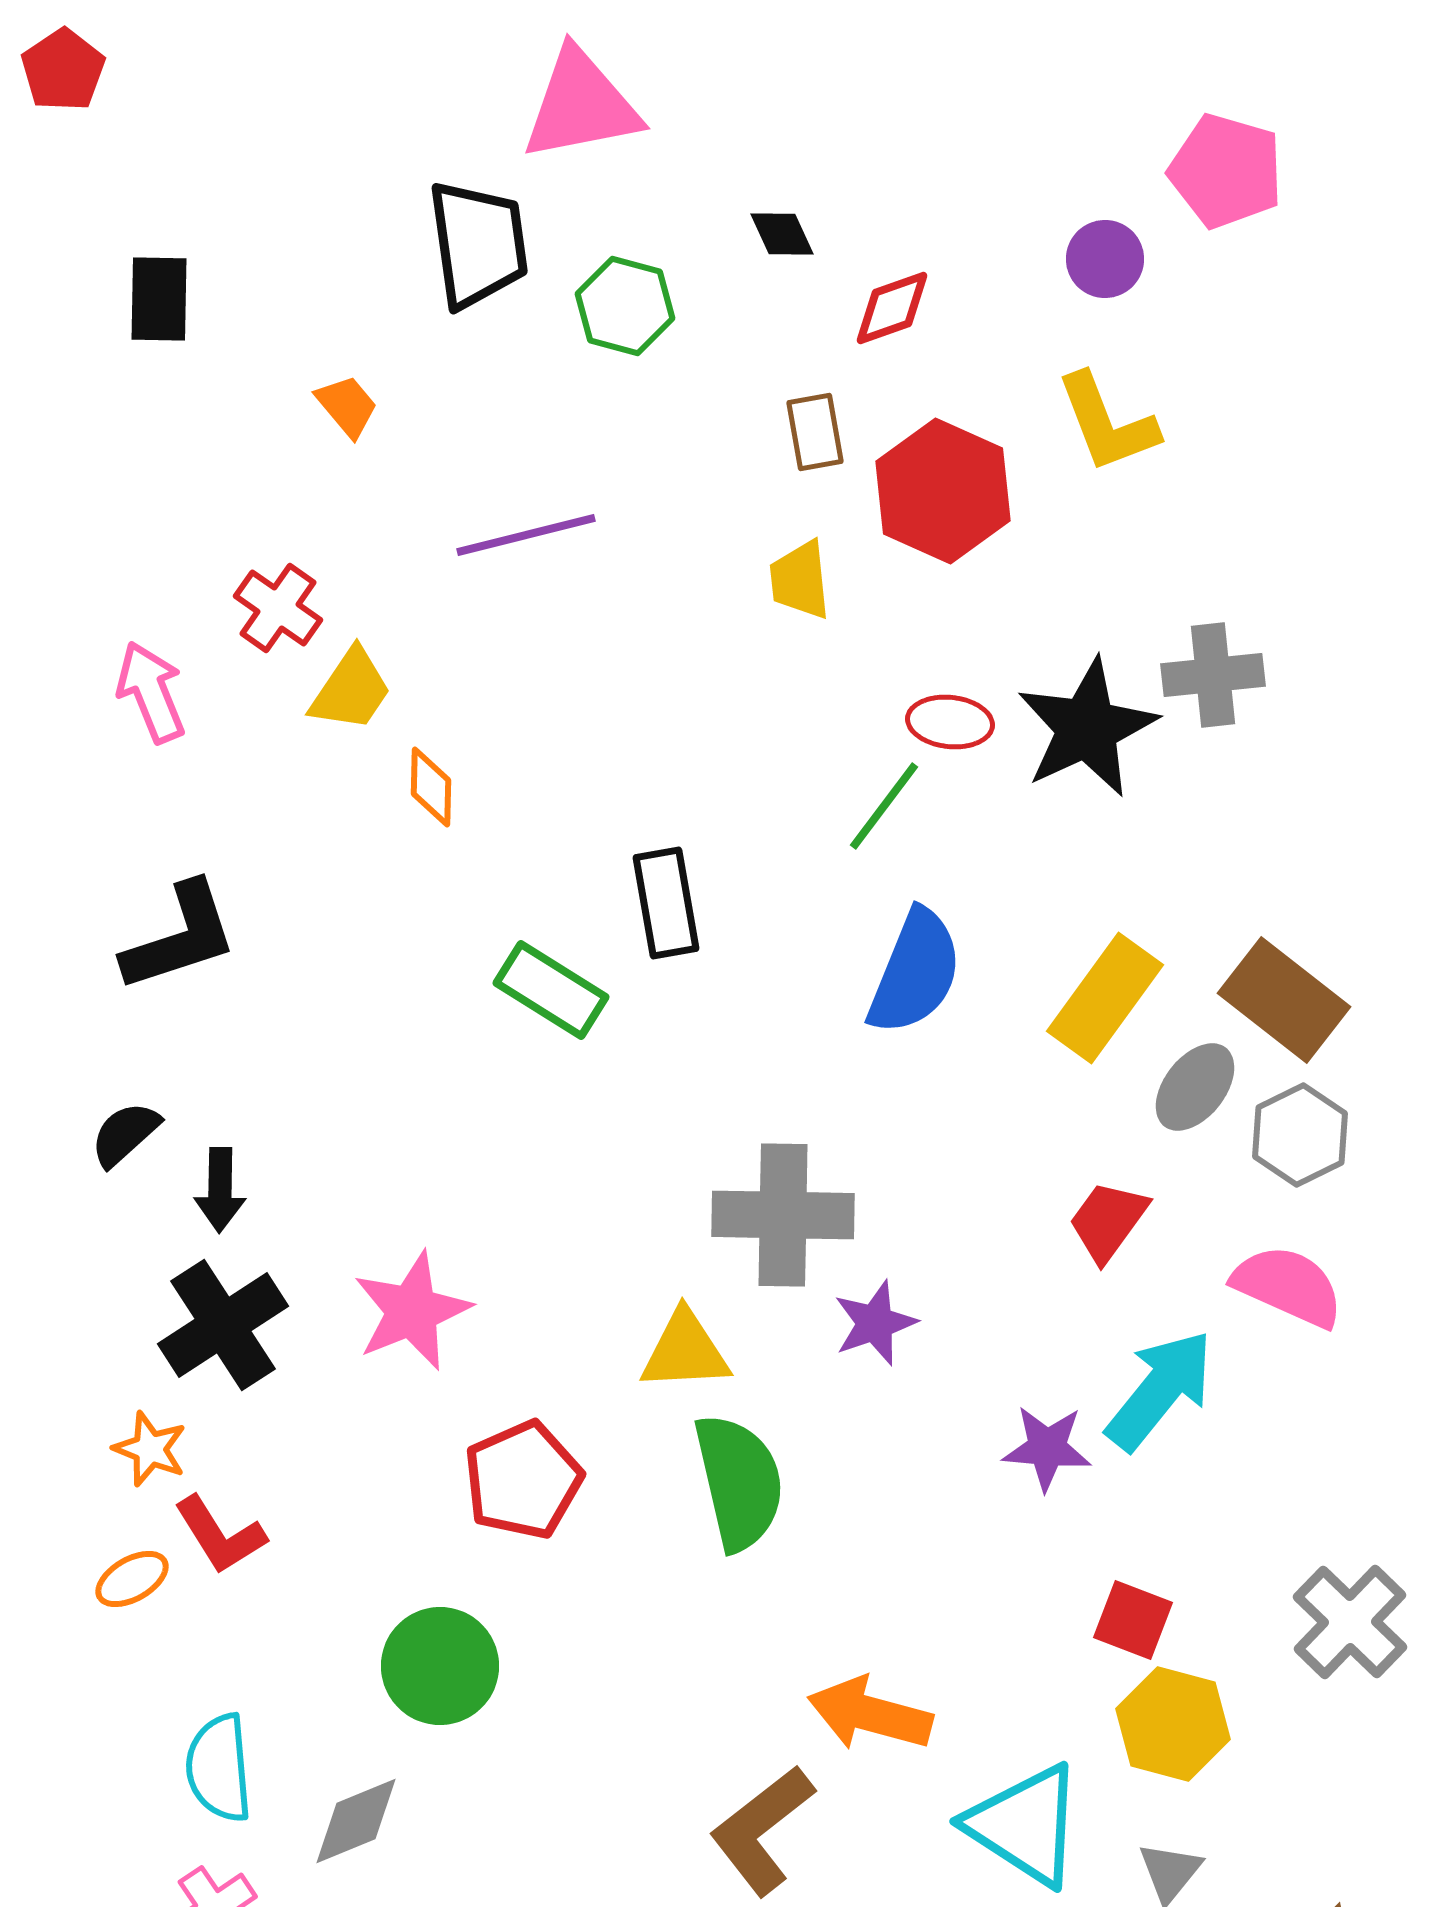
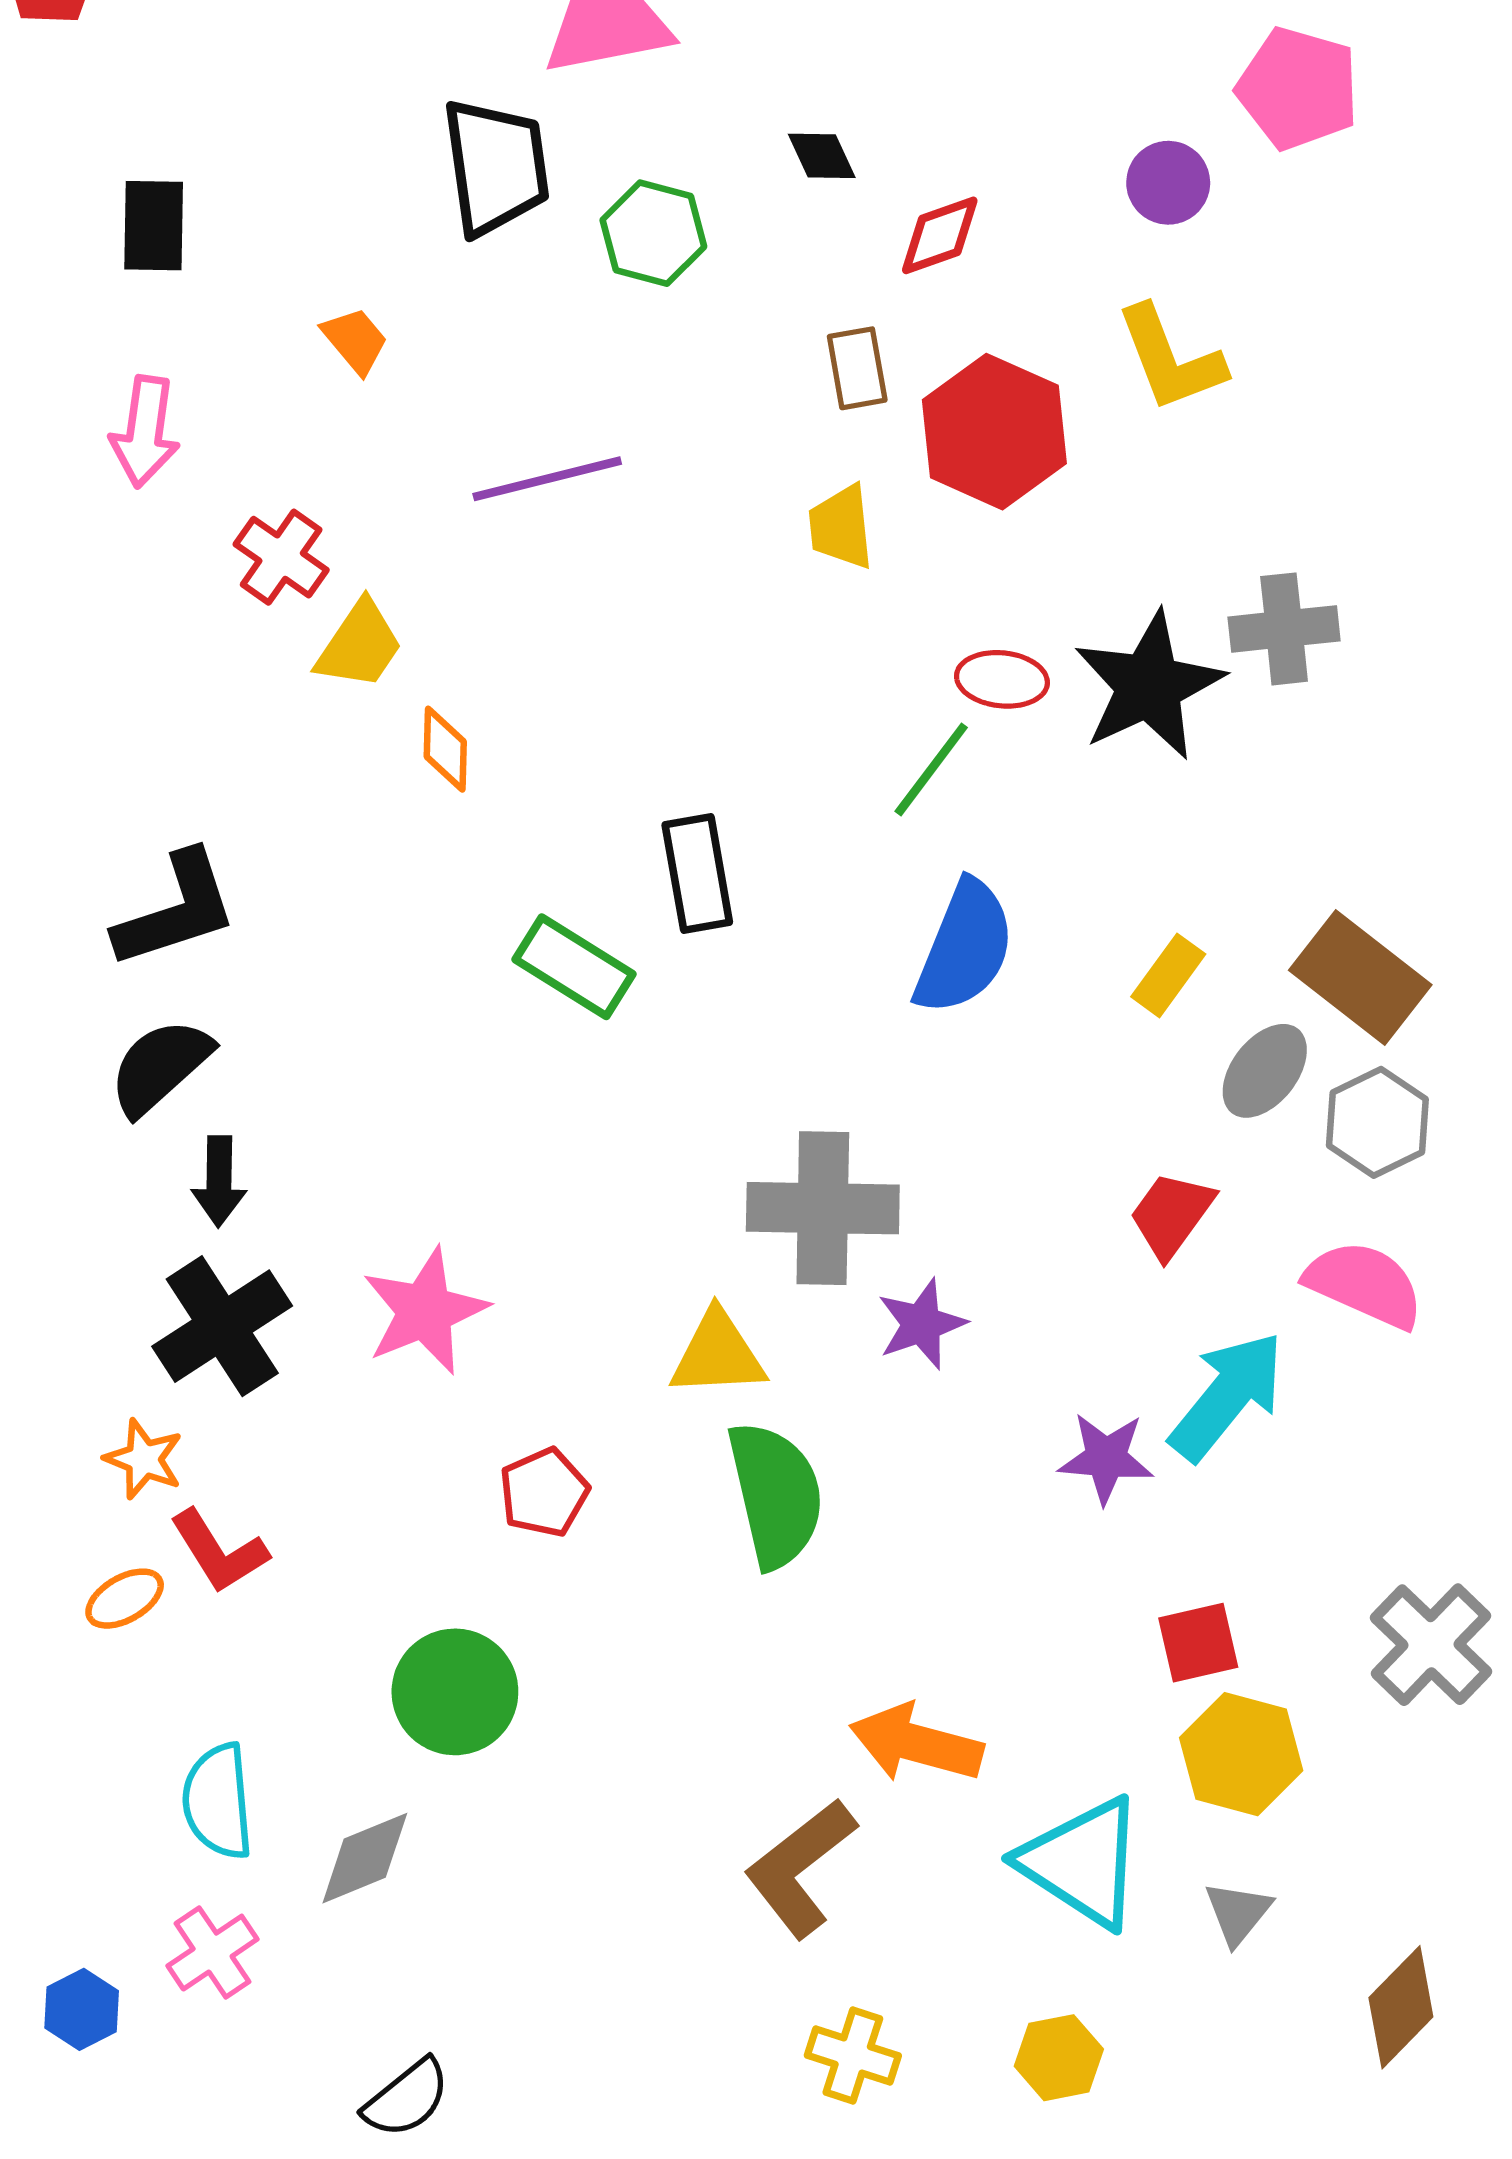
pink arrow: (151, 692) -> (145, 432), moved, turned -150
yellow rectangle: (1105, 998) -> (1168, 975), size x0.6
black semicircle: (125, 1134) -> (160, 1067), moved, size x1.4
red pentagon: (523, 1480) -> (544, 1492), size x0.7
red square: (1133, 1620) -> (1198, 1643), turned -34

